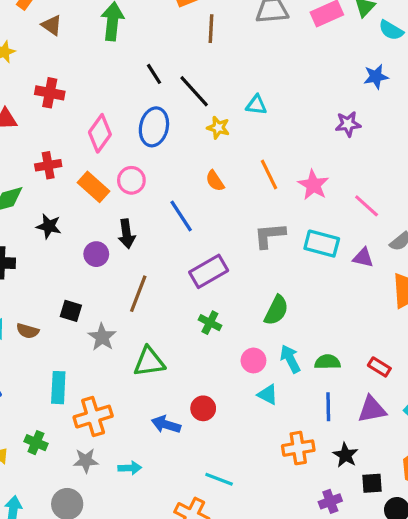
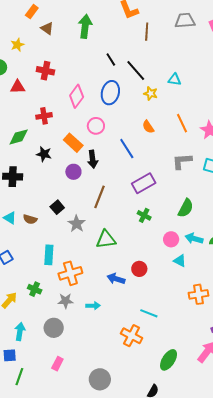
orange rectangle: (93, 187) -> (73, 143), moved
black square: (71, 311) -> (57, 207), turned 32
cyan arrow: (290, 359) -> (194, 239), turned -48

